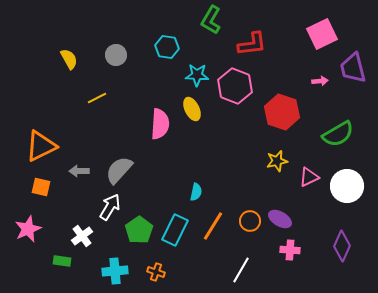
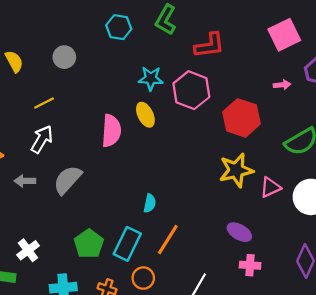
cyan hexagon: (167, 47) -> (119, 27), moved
yellow star: (277, 161) -> (236, 170), size x1.5
white arrow: (110, 207) -> (42, 139), moved
orange circle: (250, 221) -> (143, 278), moved

